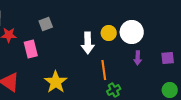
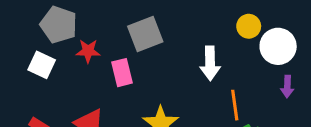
gray square: (46, 24) -> (145, 34), size x1.6
yellow circle: (109, 33) -> (249, 26), moved

